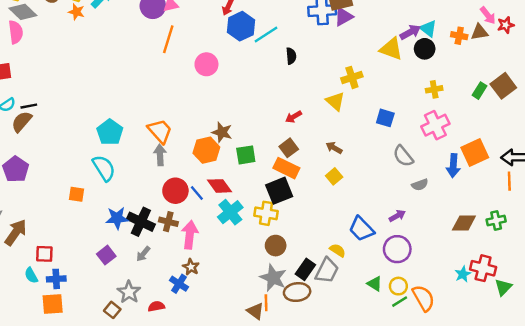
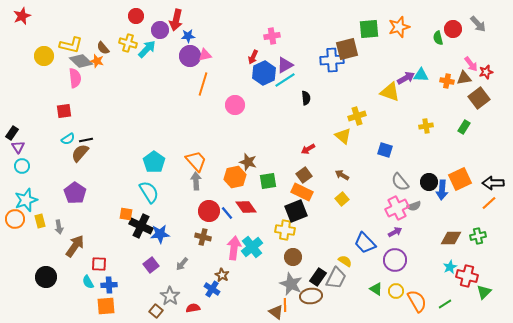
orange star: (76, 12) -> (97, 61), moved
purple triangle: (344, 17) -> (285, 65), moved
cyan triangle: (428, 29) -> (421, 75), turned -35
black circle: (425, 49) -> (429, 182), moved
brown square: (503, 86) -> (479, 98), moved
pink cross: (435, 125) -> (397, 208), moved
orange line: (509, 181) -> (489, 203), turned 49
cyan cross: (230, 212) -> (252, 247), moved
black cross: (141, 222) -> (141, 226), moved
pink arrow: (190, 235) -> (234, 248), moved
cyan star: (463, 274) -> (450, 267), moved
green line: (400, 302) -> (445, 304), moved

